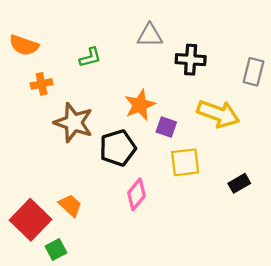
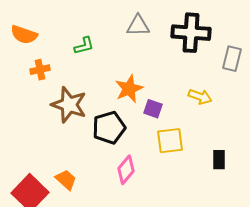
black cross: (191, 60) -> (191, 33), moved, size x1.4
yellow arrow: (218, 114) -> (200, 97), size x0.6
black rectangle: (239, 183) -> (219, 160), turned -60

